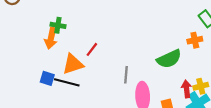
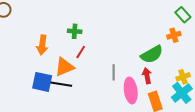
green cross: (58, 25) -> (75, 31), moved
blue square: (47, 78) -> (42, 82), size x1.5
red arrow: (186, 89) -> (147, 76), moved

